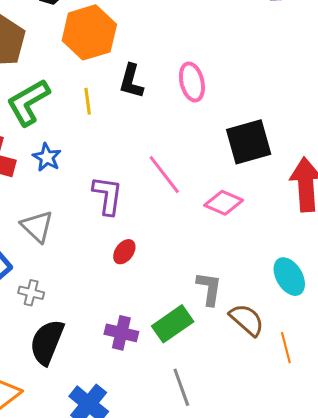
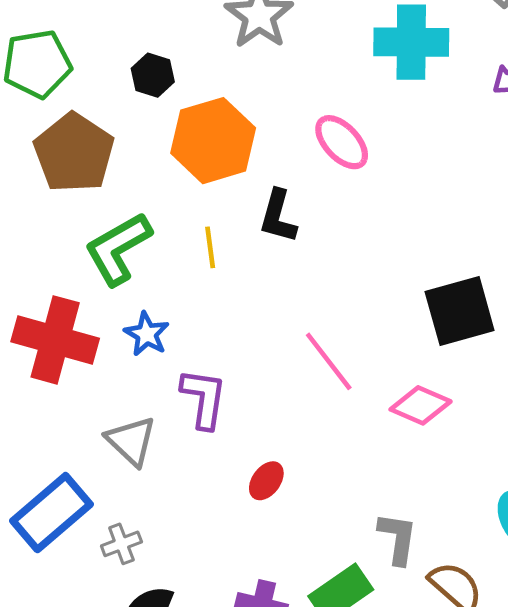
pink ellipse: (192, 82) -> (342, 142), moved, turned -30
purple L-shape: (108, 195) -> (204, 398), moved
gray cross: (31, 293) -> (121, 544), turned -35

